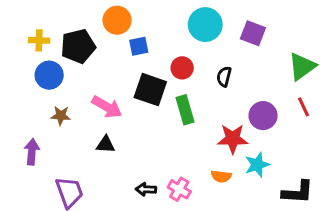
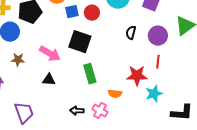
red circle: (182, 68) -> (92, 13), moved
red line: (303, 107) -> (158, 62), moved, turned 32
green rectangle: (185, 110) -> (90, 74), moved
purple circle: (263, 116) -> (158, 36), moved
orange semicircle: (221, 176) -> (115, 94), moved

